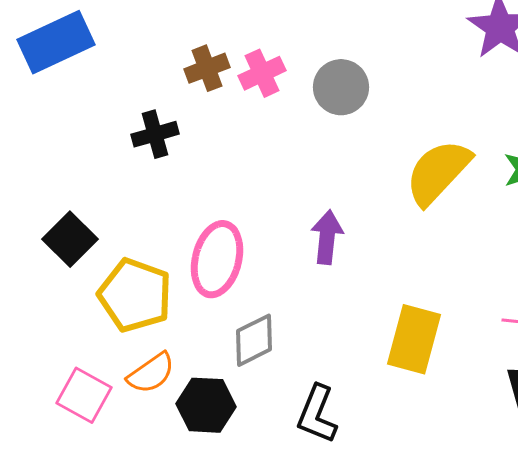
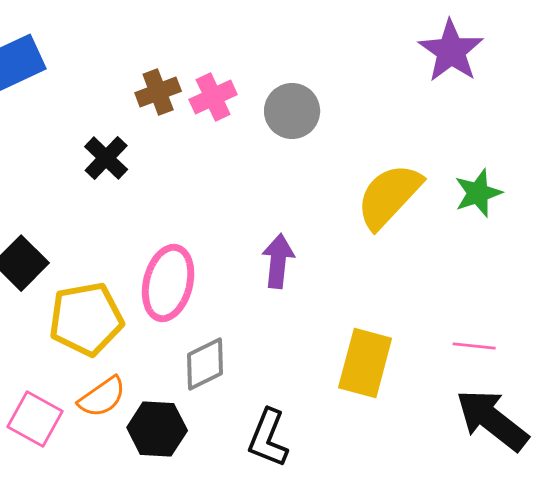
black cross: (155, 134) -> (106, 158), turned -30
yellow pentagon: (135, 295) -> (86, 319), turned -30

